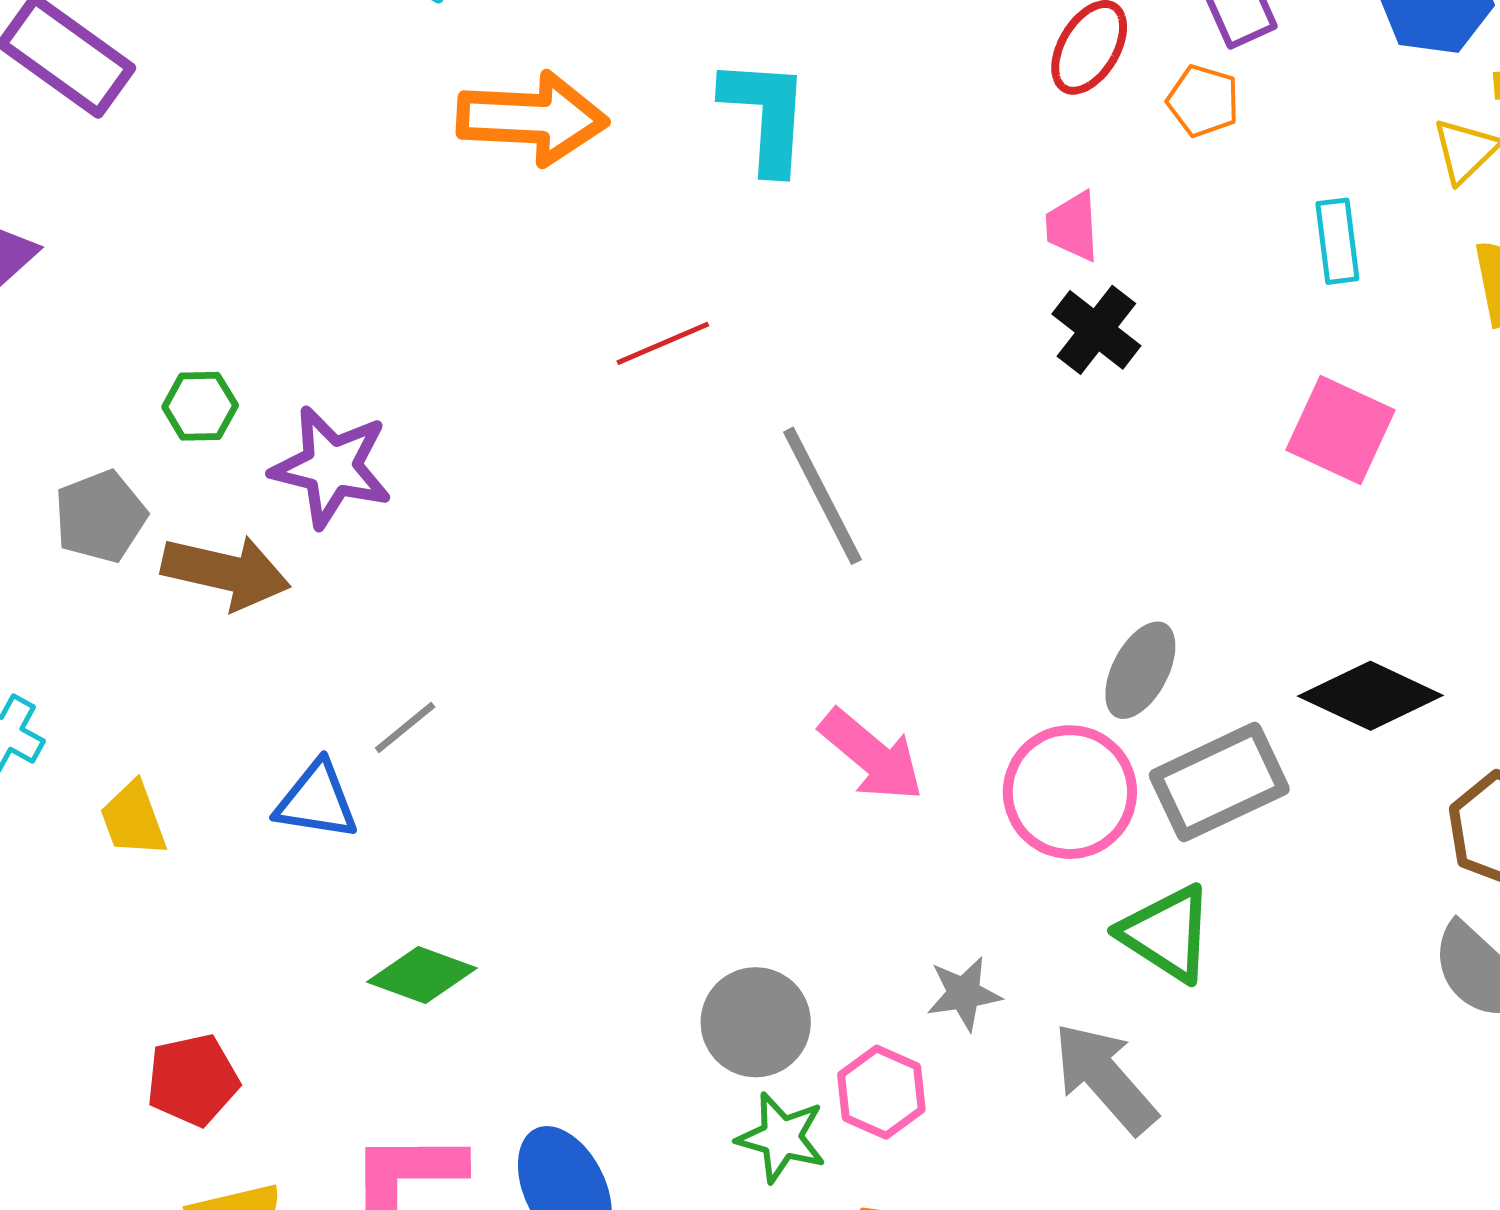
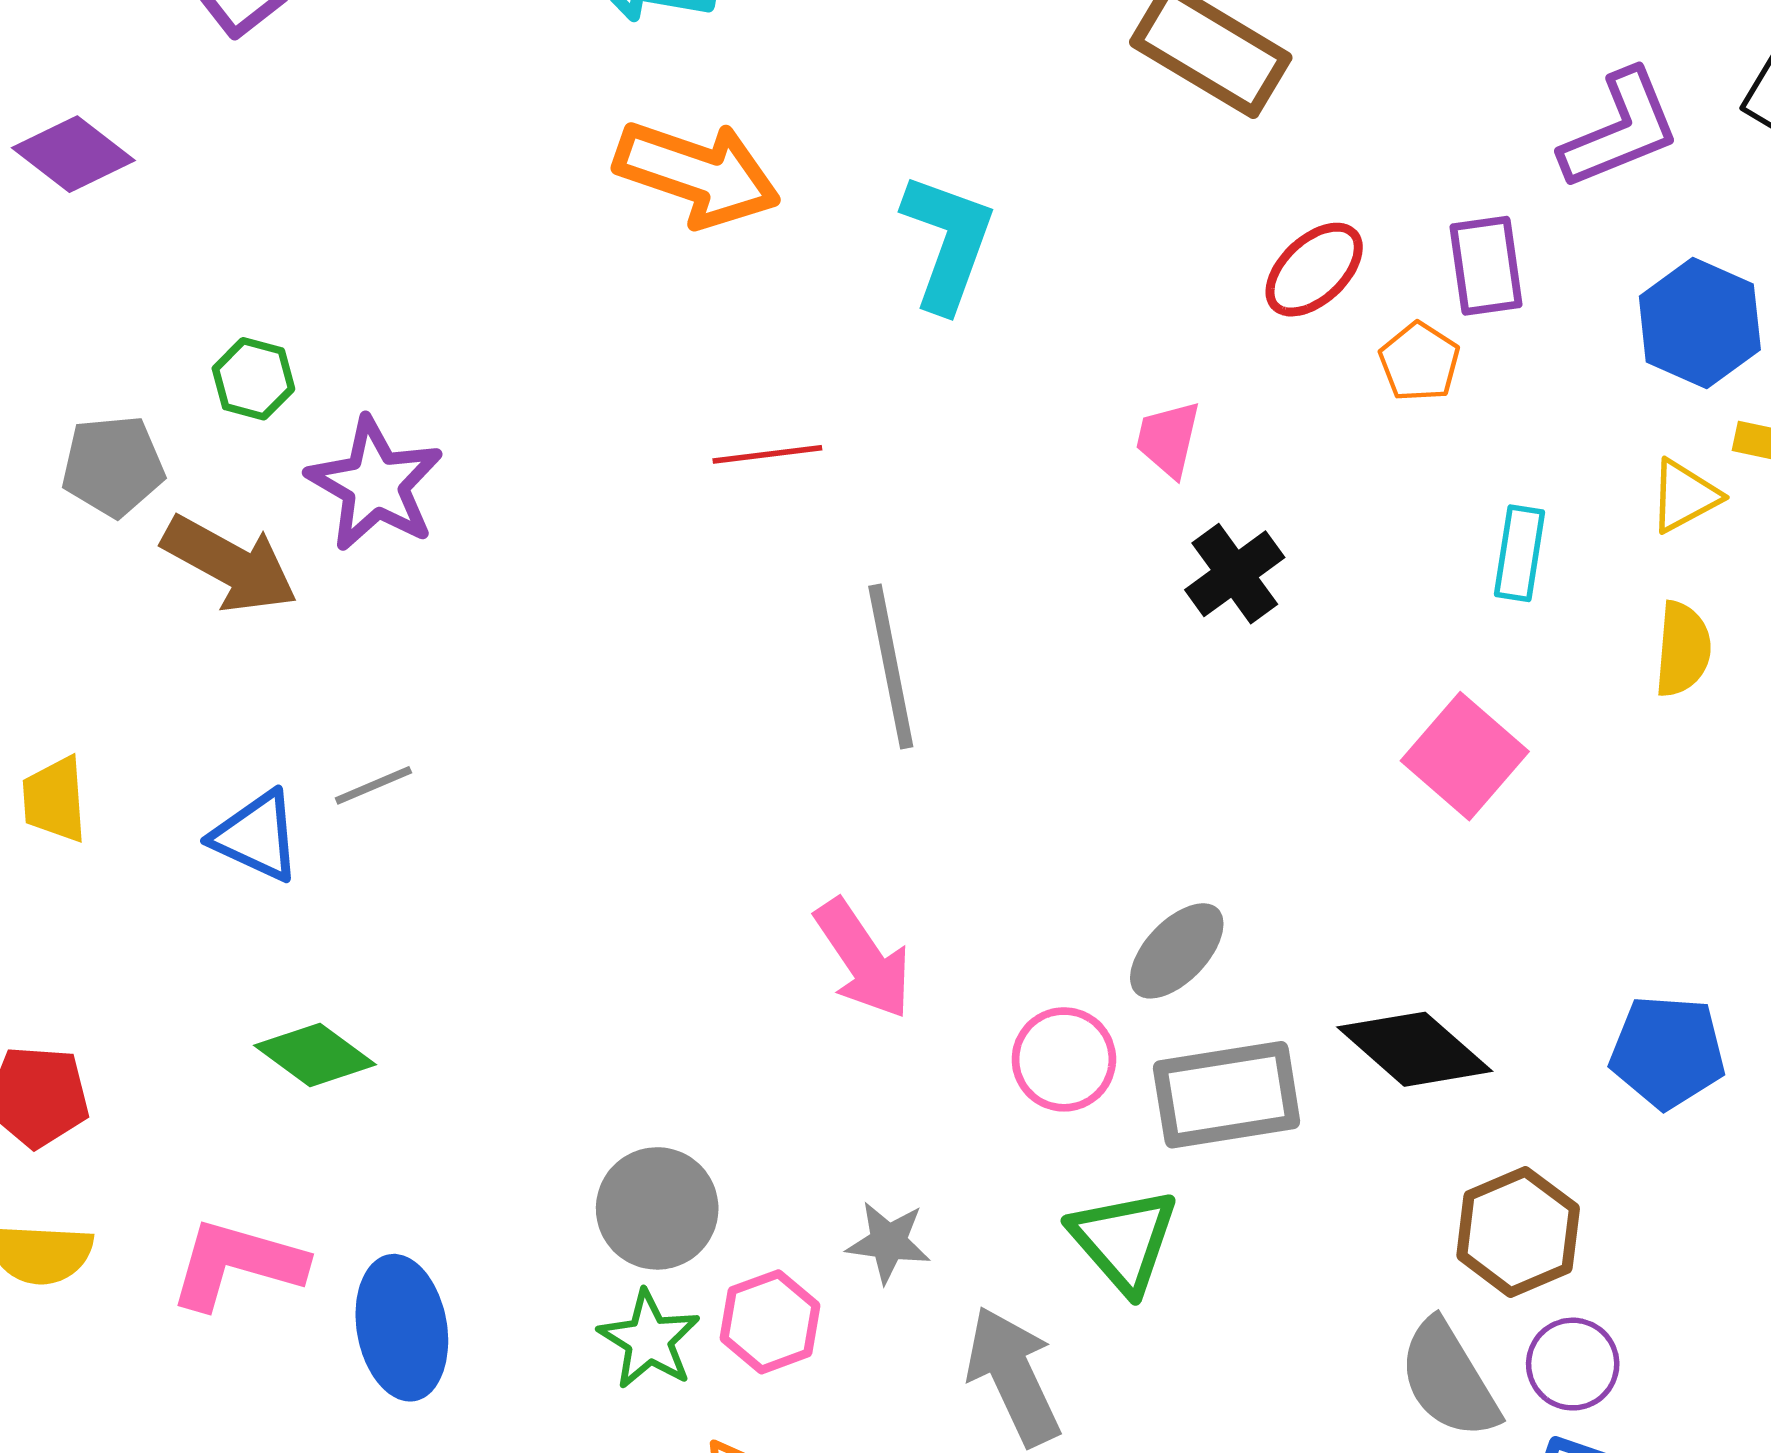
pink trapezoid: (1073, 226) -> (1168, 439), moved
pink circle: (1070, 792) -> (1064, 1059), size x0.7

